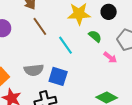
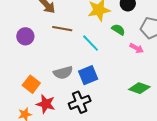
brown line: (40, 26) -> (62, 29), turned -36
blue square: (58, 76) -> (88, 75), turned -30

